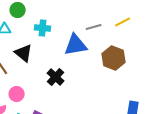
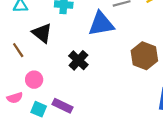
brown hexagon: (114, 58) -> (144, 56), moved

